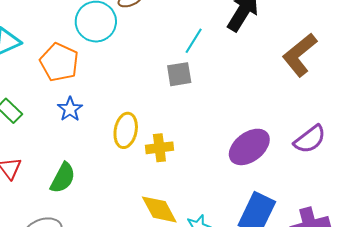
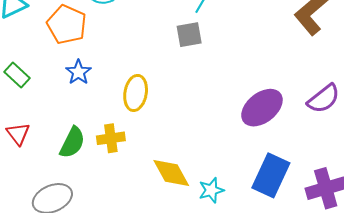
yellow cross: (159, 148) -> (111, 138), moved

